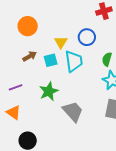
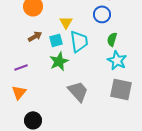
blue circle: (87, 37) -> (102, 14), moved
green star: (49, 91) -> (59, 61), moved
orange triangle: (14, 112) -> (19, 92), turned 35

